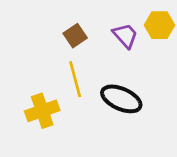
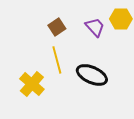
yellow cross: (42, 111) -> (32, 84), turned -30

